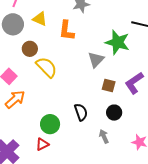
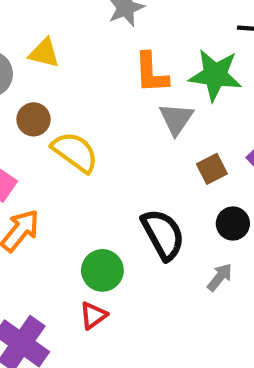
orange L-shape: (67, 30) -> (151, 73), moved
brown square: (109, 86) -> (212, 169), turned -32
black semicircle: (81, 112) -> (163, 234), size x1.4
gray arrow: (104, 136) -> (220, 277), turned 72

